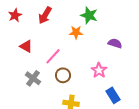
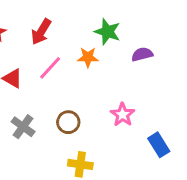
purple semicircle: (115, 43) -> (142, 54), moved, turned -32
pink line: (53, 56) -> (50, 68), moved
blue rectangle: (113, 95) -> (159, 145), moved

